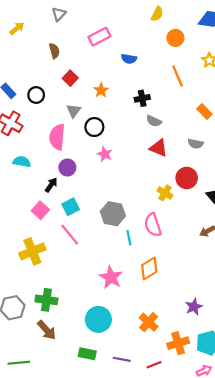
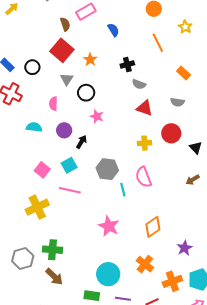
brown semicircle: (54, 51) -> (65, 24), moved
blue semicircle: (129, 59) -> (113, 30), turned -128
red square: (70, 78) -> (62, 50), size x1.6
pink semicircle: (57, 137) -> (53, 104), size x0.6
cyan semicircle: (22, 162) -> (34, 127), moved
black arrow: (51, 185) -> (81, 142), moved
yellow cross: (165, 193) -> (145, 143), moved, turned -32
pink line: (70, 235) -> (70, 190), turned -35
orange diamond: (149, 268) -> (153, 227), moved
cyan circle: (98, 319) -> (108, 274), moved

